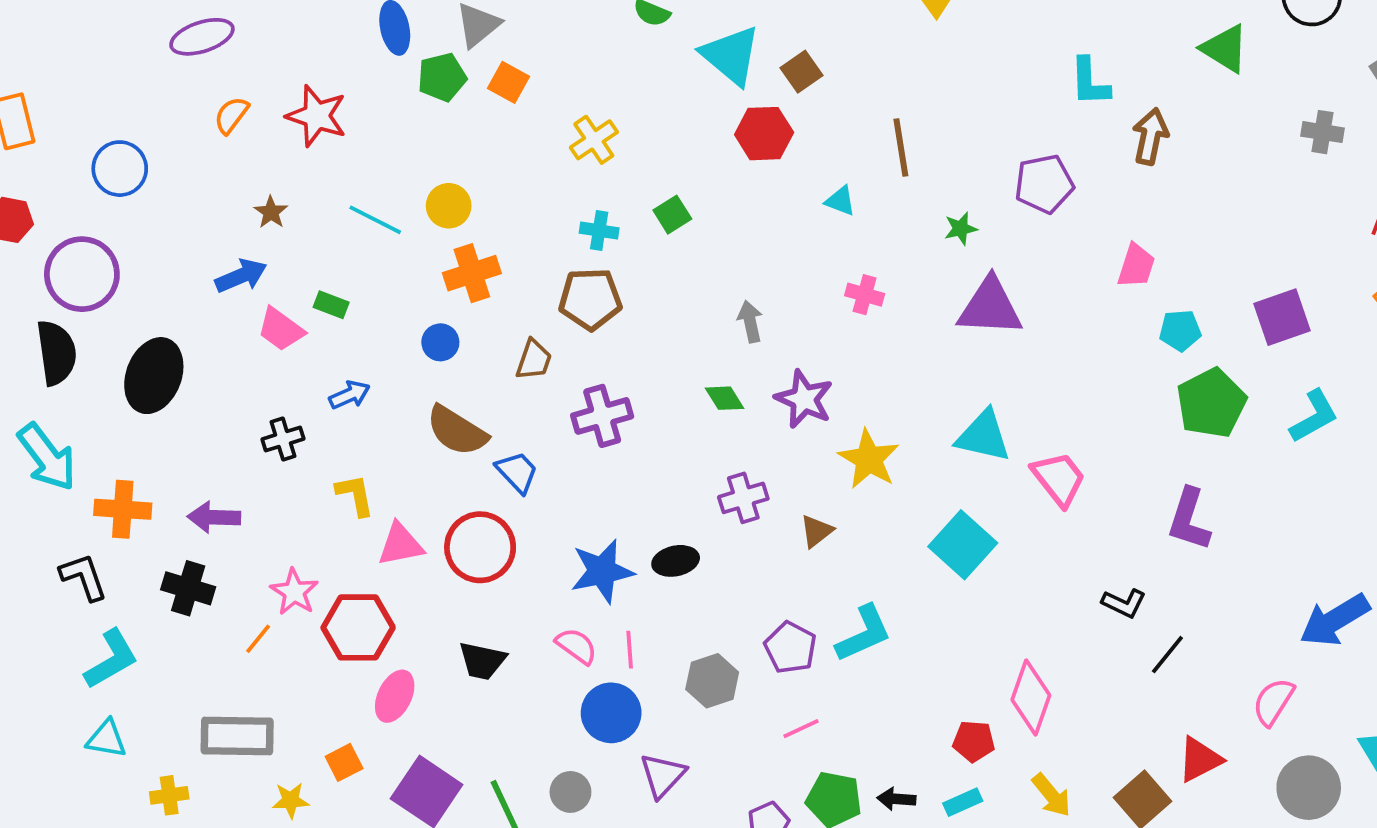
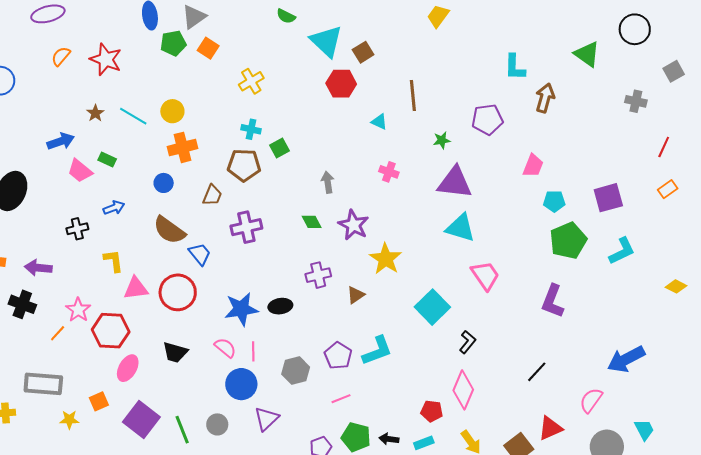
brown star: (271, 212) -> (95, 113), moved
green square: (672, 215) -> (280, 148), moved
cyan triangle: (983, 436) -> (460, 228), moved
black L-shape: (1124, 603) -> (468, 342), moved, turned -80

